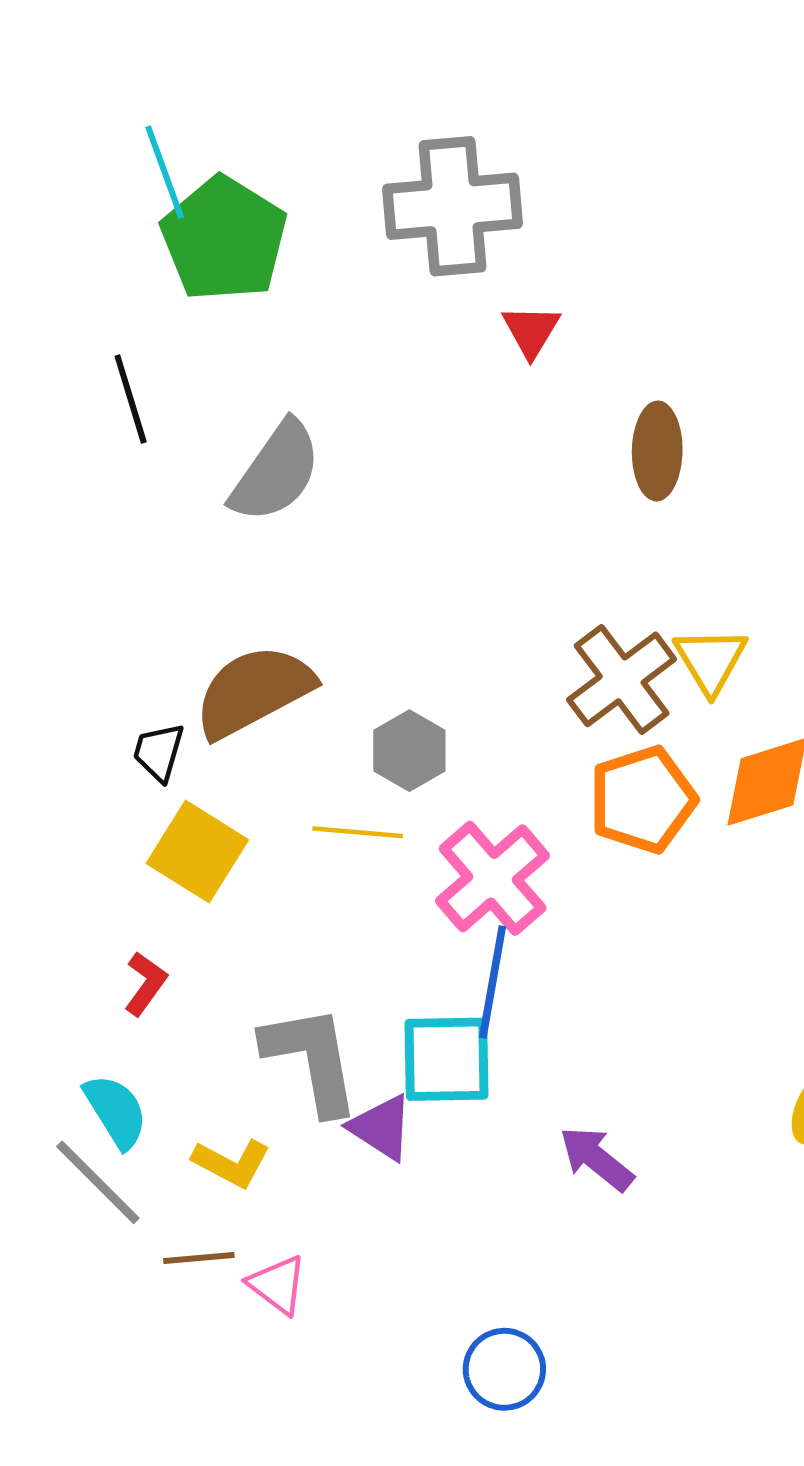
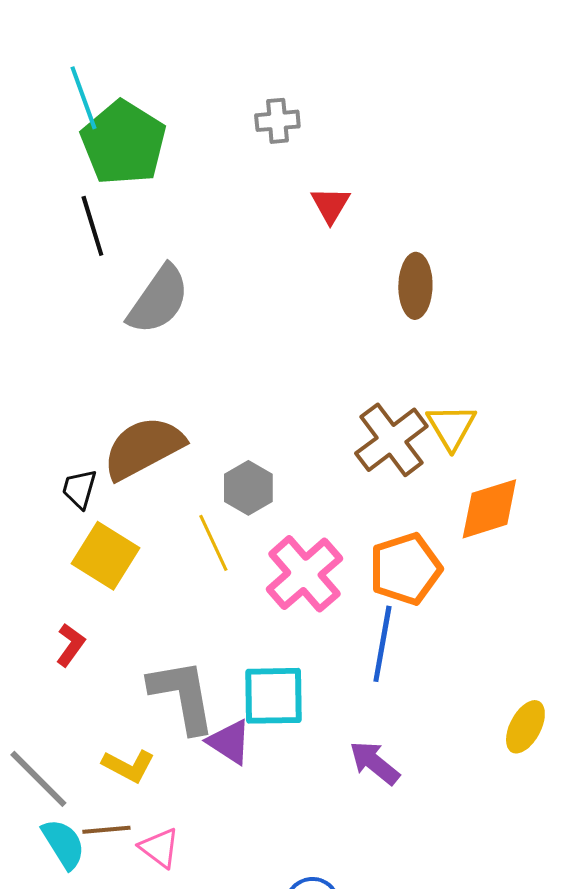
gray cross: (452, 206) -> (277, 121), size x0.5
black line: (131, 399) -> (92, 226), moved
orange pentagon: (642, 800) -> (405, 569), moved
yellow line: (358, 832) -> (213, 543), turned 60
blue line: (493, 982) -> (382, 644), moved
cyan semicircle: (116, 1111) -> (63, 844), moved

